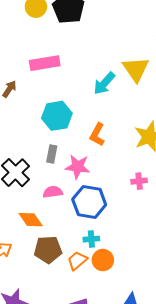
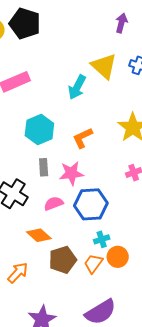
orange L-shape: (97, 135) -> (83, 138), turned 50

